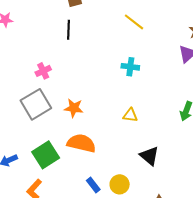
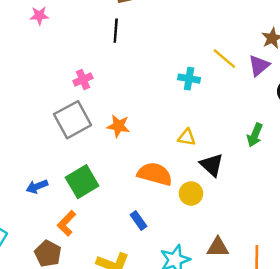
yellow line: (134, 22) -> (224, 59), moved
orange semicircle: (81, 143) -> (155, 174), moved
black triangle: (149, 156) -> (212, 165), moved
yellow circle: (120, 184) -> (191, 193), moved

